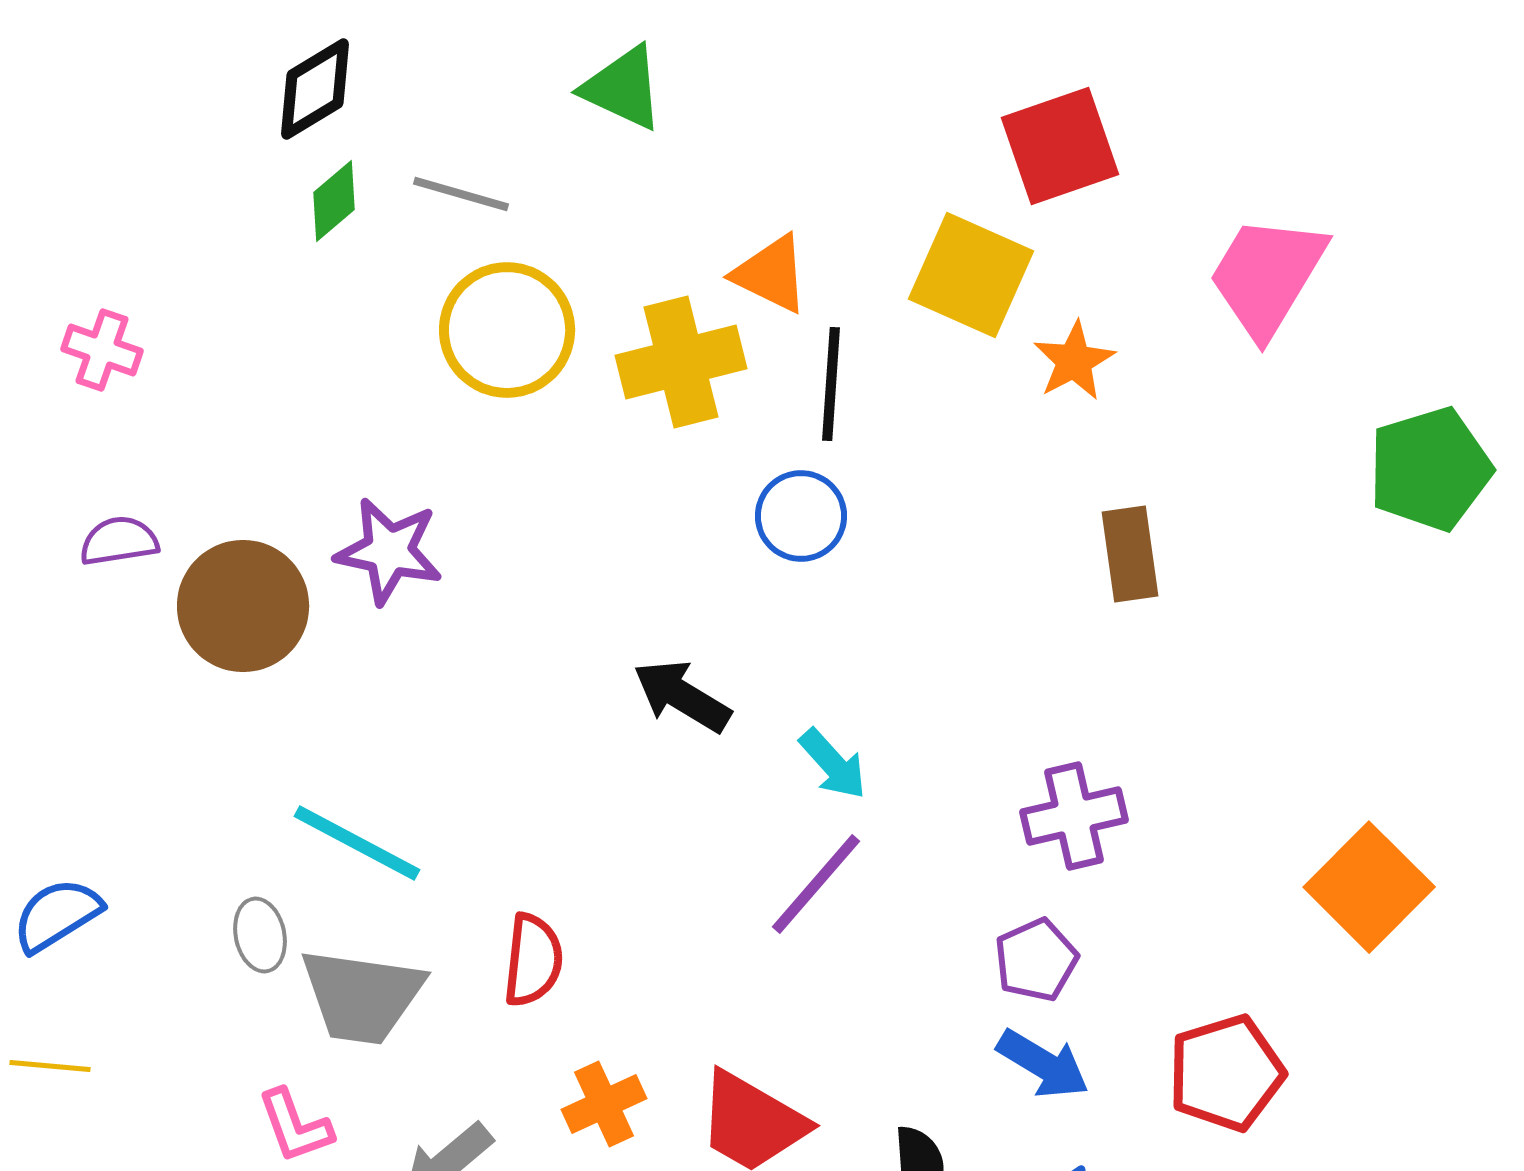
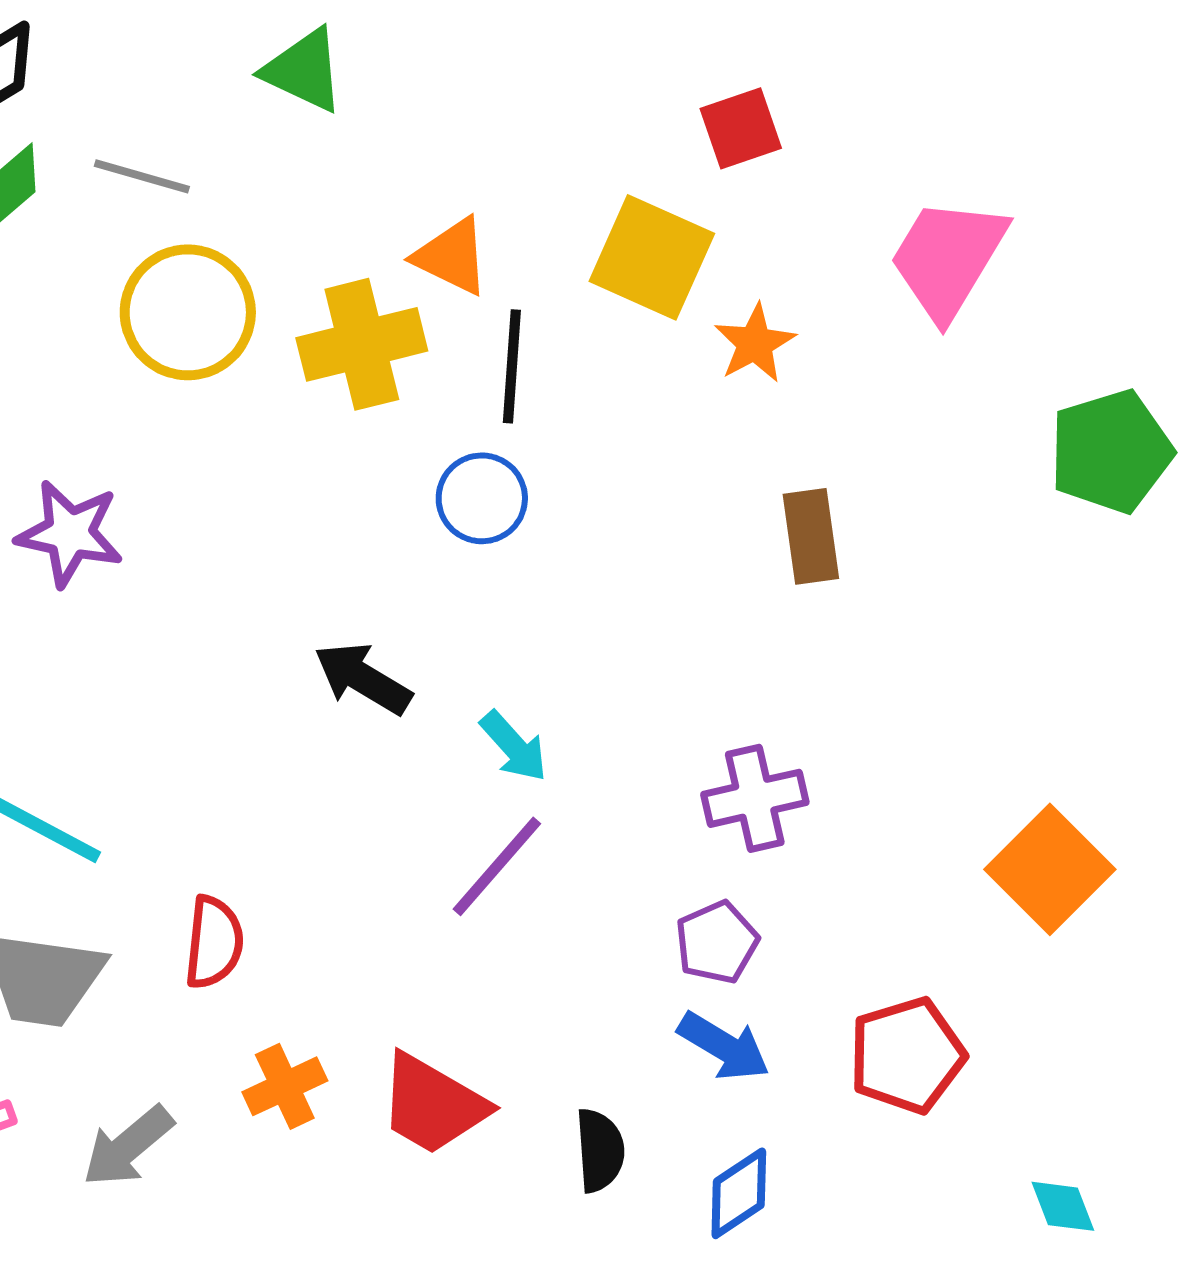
red square: (1060, 146) -> (741, 128), size x0.7

